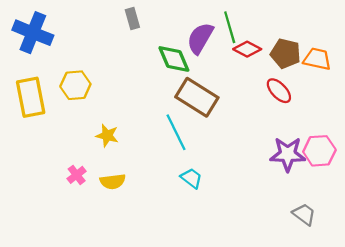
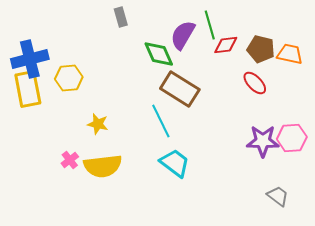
blue cross: (33, 33) -> (30, 59), moved, turned -36
red diamond: (247, 49) -> (226, 45), turned -35
cyan trapezoid: (191, 178) -> (175, 163), size x1.5
yellow semicircle: (113, 181) -> (103, 166), size x1.6

